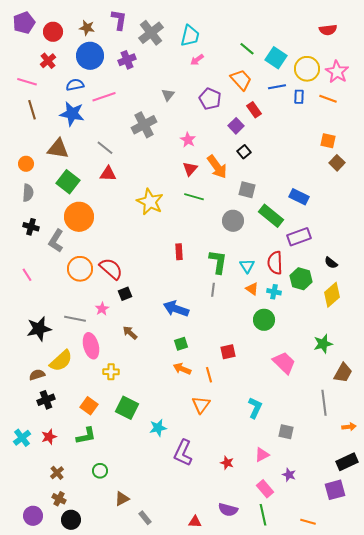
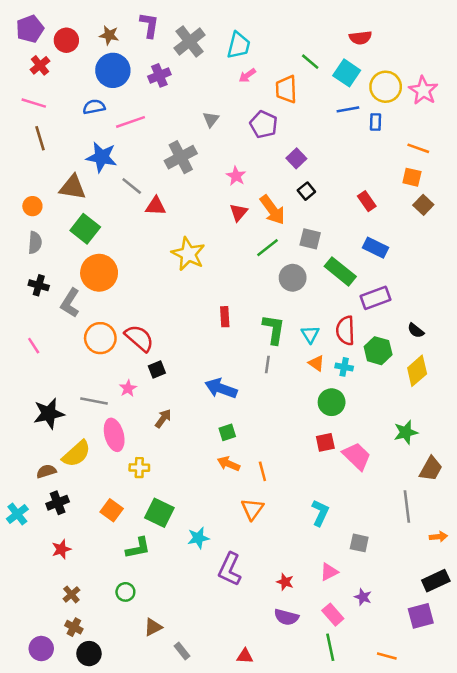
red semicircle: (328, 30) -> (360, 38), moved
red cross: (48, 61) -> (40, 65), moved
orange trapezoid: (241, 80) -> (286, 89), moved, turned -140
orange line: (328, 99) -> (418, 148), moved
red rectangle: (254, 110) -> (367, 201), moved
blue star: (72, 114) -> (102, 157), moved
red triangle: (108, 174) -> (156, 206), moved
green line: (194, 197) -> (267, 248), moved, turned -54
brown arrow: (130, 333) -> (163, 419), turned 84
red square: (228, 352) -> (325, 442), moved
green L-shape: (86, 436) -> (138, 548), moved
cyan cross: (22, 438) -> (17, 514), moved
purple semicircle: (228, 510) -> (286, 617), moved

